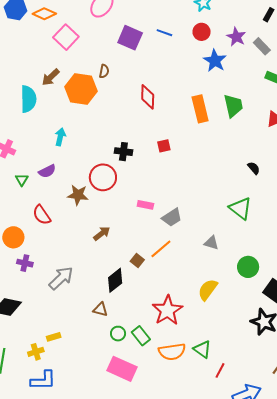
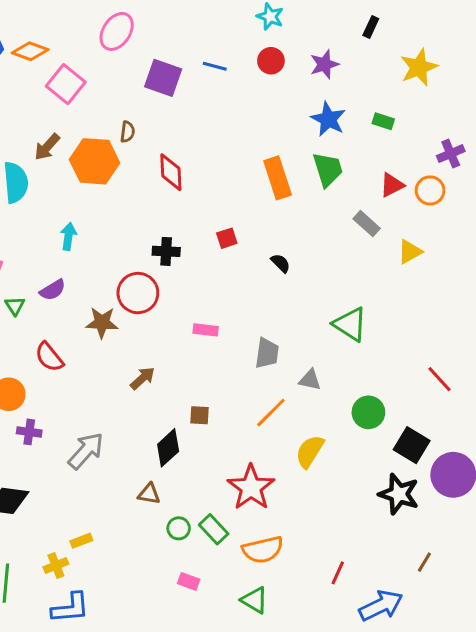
purple star: (236, 37) -> (324, 64), turned 30
gray rectangle: (262, 46) -> (367, 224), moved
blue star: (215, 61) -> (328, 119), moved
red diamond: (148, 97) -> (171, 172), moved
black semicircle: (254, 168) -> (281, 263), moved
gray trapezoid: (172, 217) -> (267, 353), moved, turned -45
orange line: (161, 249) -> (271, 413), moved
brown square: (137, 261) -> (199, 415), turned -32
green triangle: (202, 349) -> (254, 600), moved
pink rectangle: (122, 369) -> (189, 581), size x0.5

